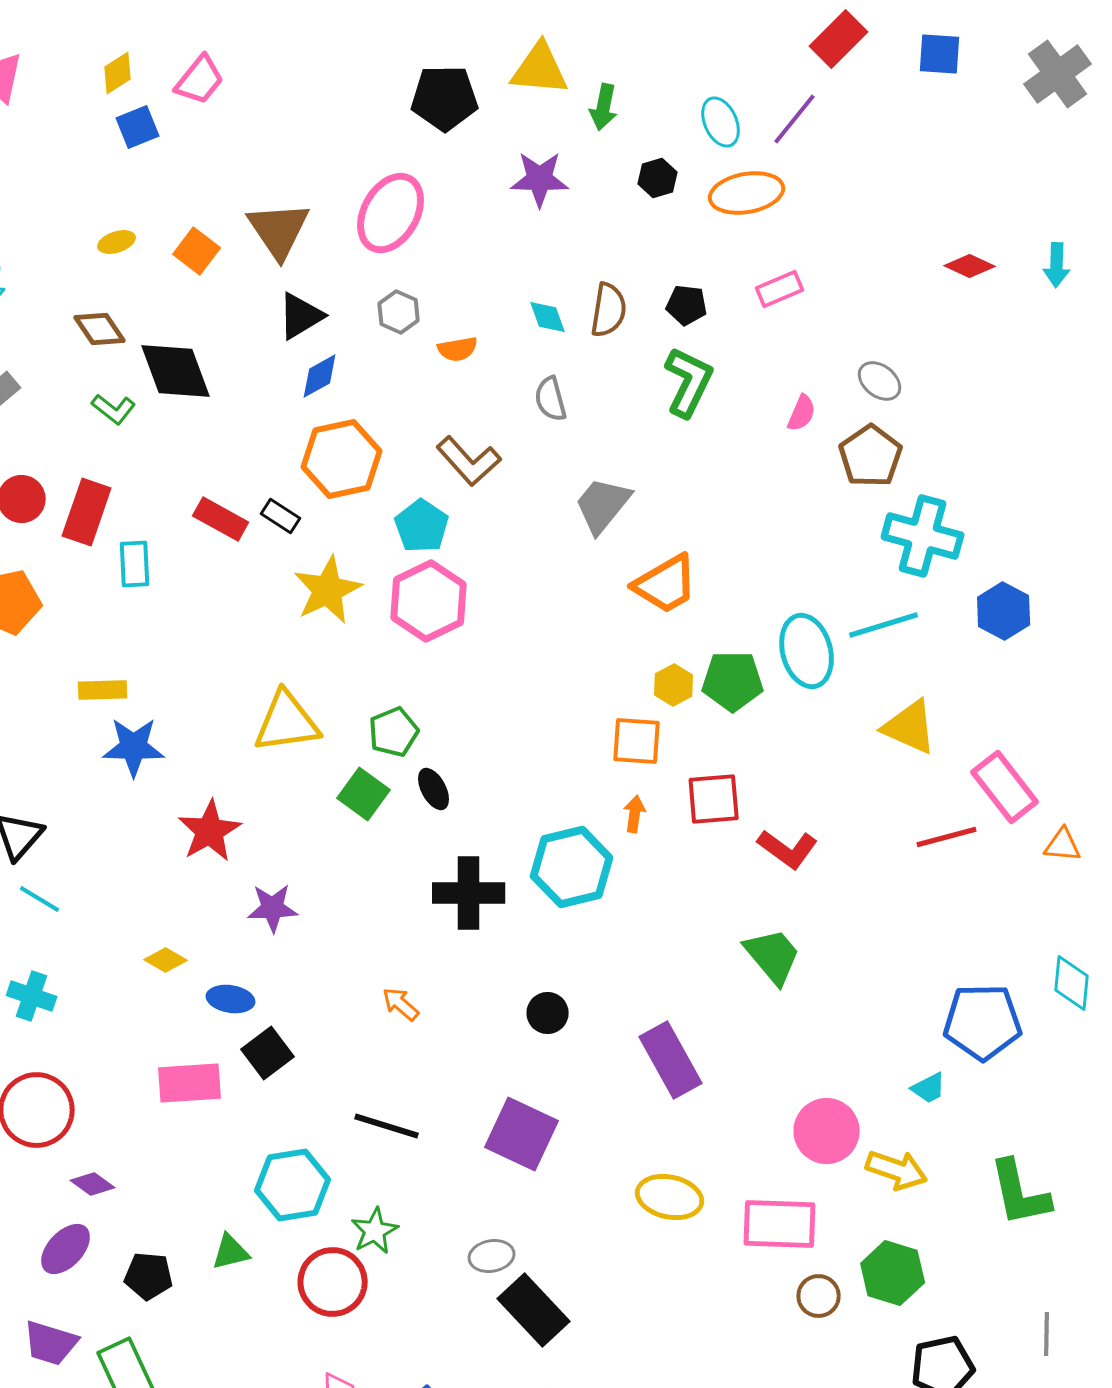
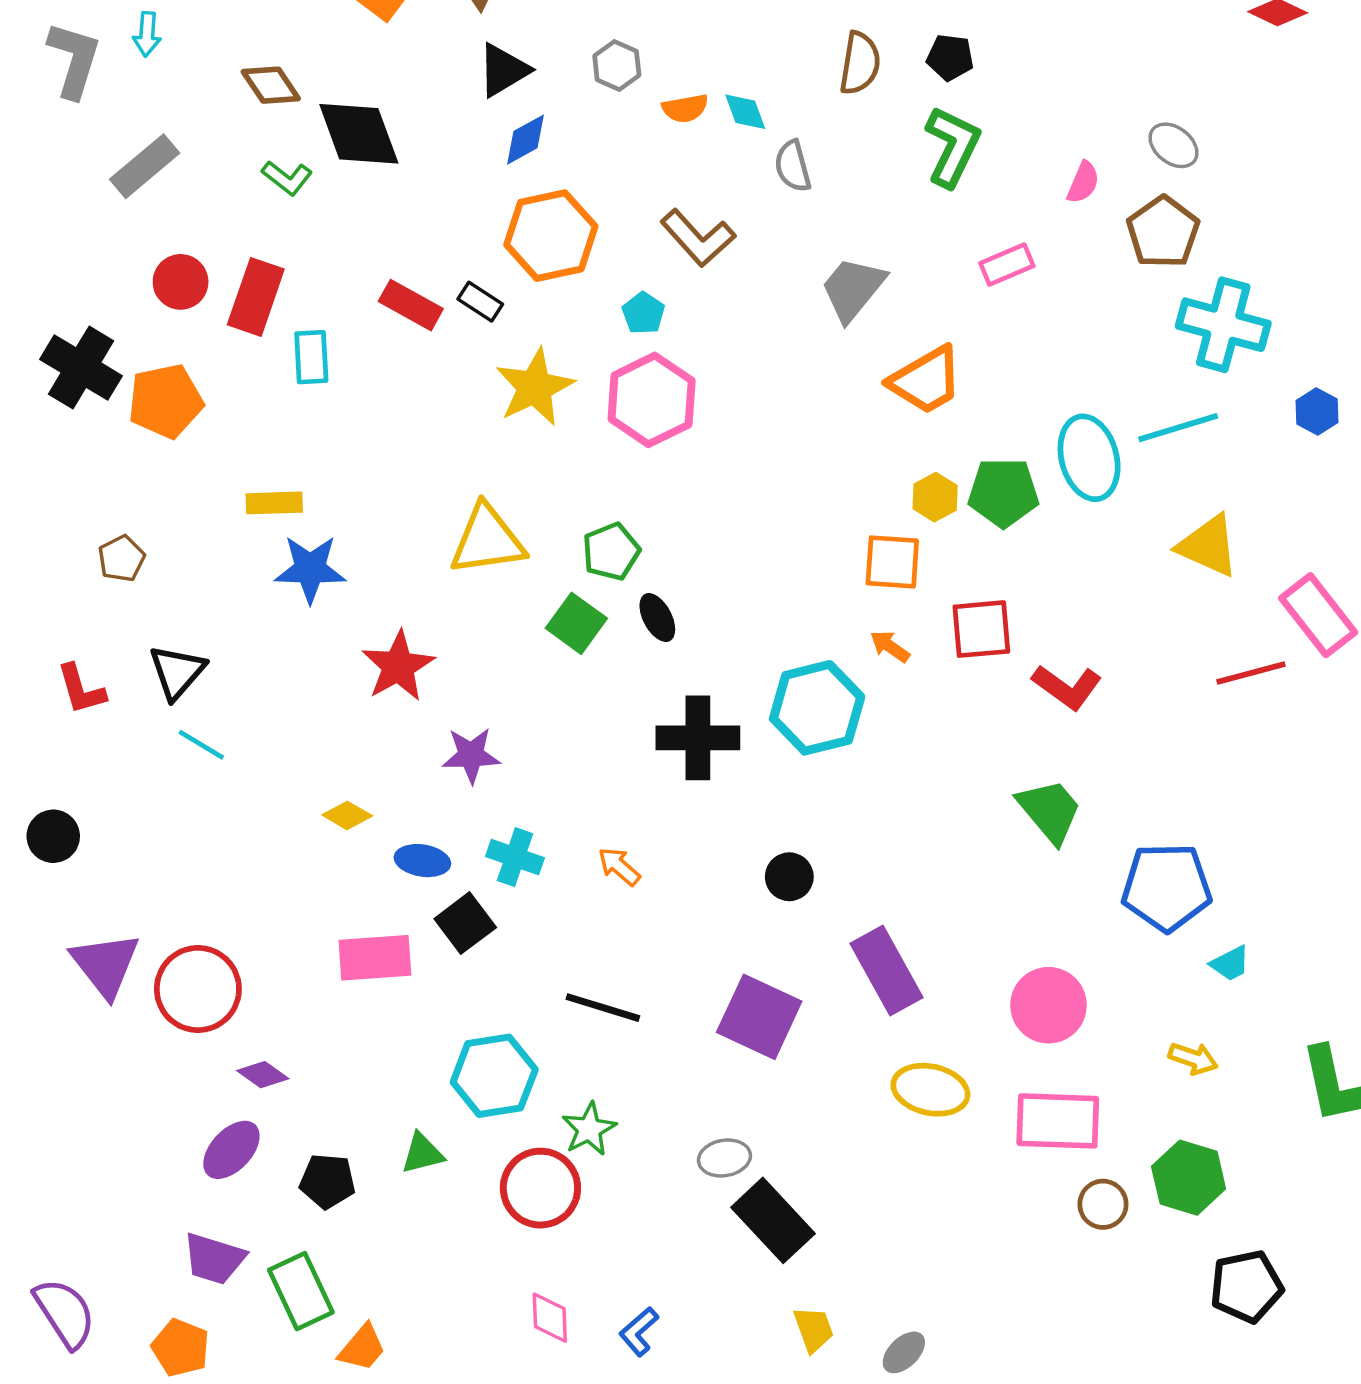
pink rectangle: (780, 289) -> (1007, 265), moved
cyan diamond: (548, 317) -> (745, 112), moved
cyan pentagon: (422, 526) -> (643, 313), size x0.7
blue hexagon: (1004, 611) -> (1317, 412), size x0.7
orange arrow: (635, 814) -> (890, 646), turned -63
cyan cross: (32, 996) -> (515, 857), moved
blue pentagon: (983, 1022) -> (1167, 887), moved
purple rectangle: (671, 1060) -> (886, 970), moved
pink circle: (827, 1131) -> (1049, 1005), moved
yellow arrow: (897, 1170) -> (1193, 1058), size x0.7

